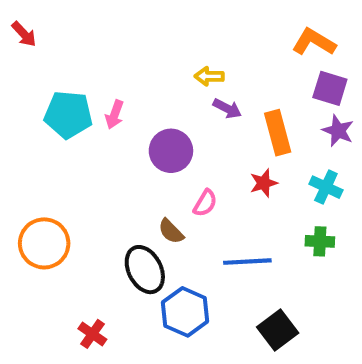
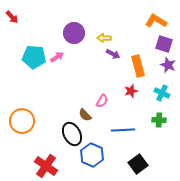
pink arrow: (115, 115) -> (57, 57), turned -144
purple circle: (171, 151) -> (74, 33), moved
red cross: (92, 334) -> (46, 166), size x1.6

